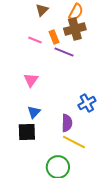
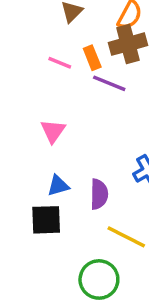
blue triangle: (34, 112) -> (58, 186), turned 32
purple semicircle: (67, 123) -> (99, 194), moved

